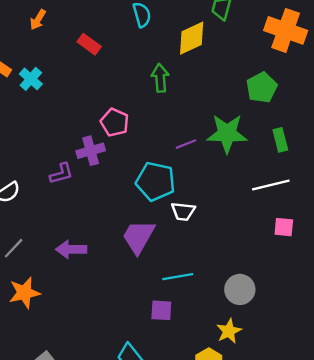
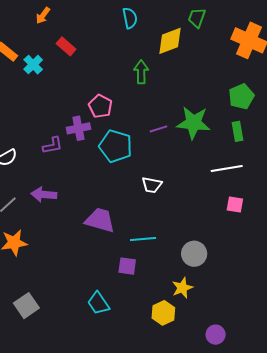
red rectangle: (89, 44) -> (66, 46), moved
green pentagon: (262, 88) -> (241, 96), moved
cyan pentagon: (155, 181) -> (116, 146), moved
purple trapezoid: (138, 237) -> (100, 220), moved, turned 72
purple arrow: (71, 249) -> (44, 194), moved

